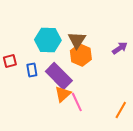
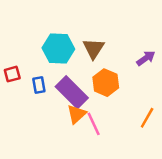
orange hexagon: (81, 55) -> (106, 83), moved
orange line: (121, 110) -> (147, 118), moved

